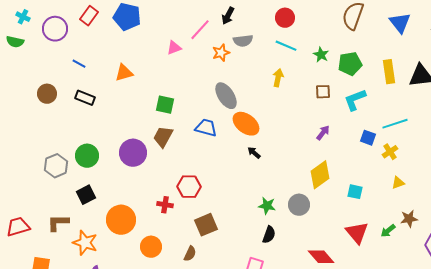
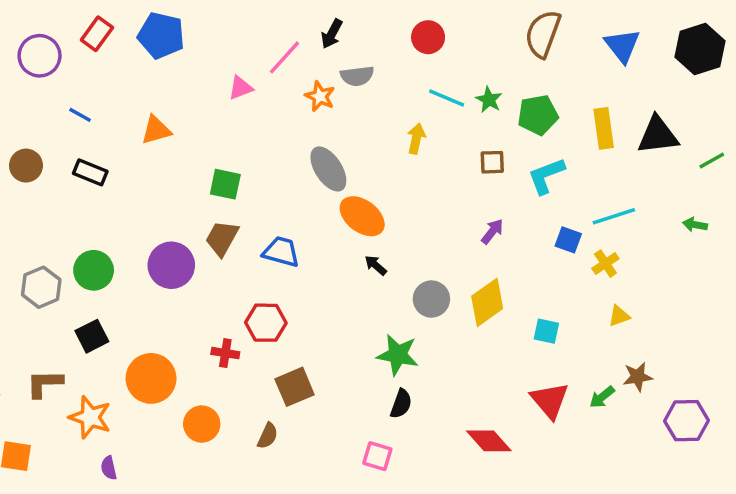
cyan line: (286, 46) -> (447, 98), moved
orange star: (221, 53) -> (320, 96), turned -30
blue trapezoid: (206, 128) -> (281, 252), moved
gray circle: (299, 205) -> (431, 299), moved
green star: (267, 206) -> (398, 355), size x1.4

